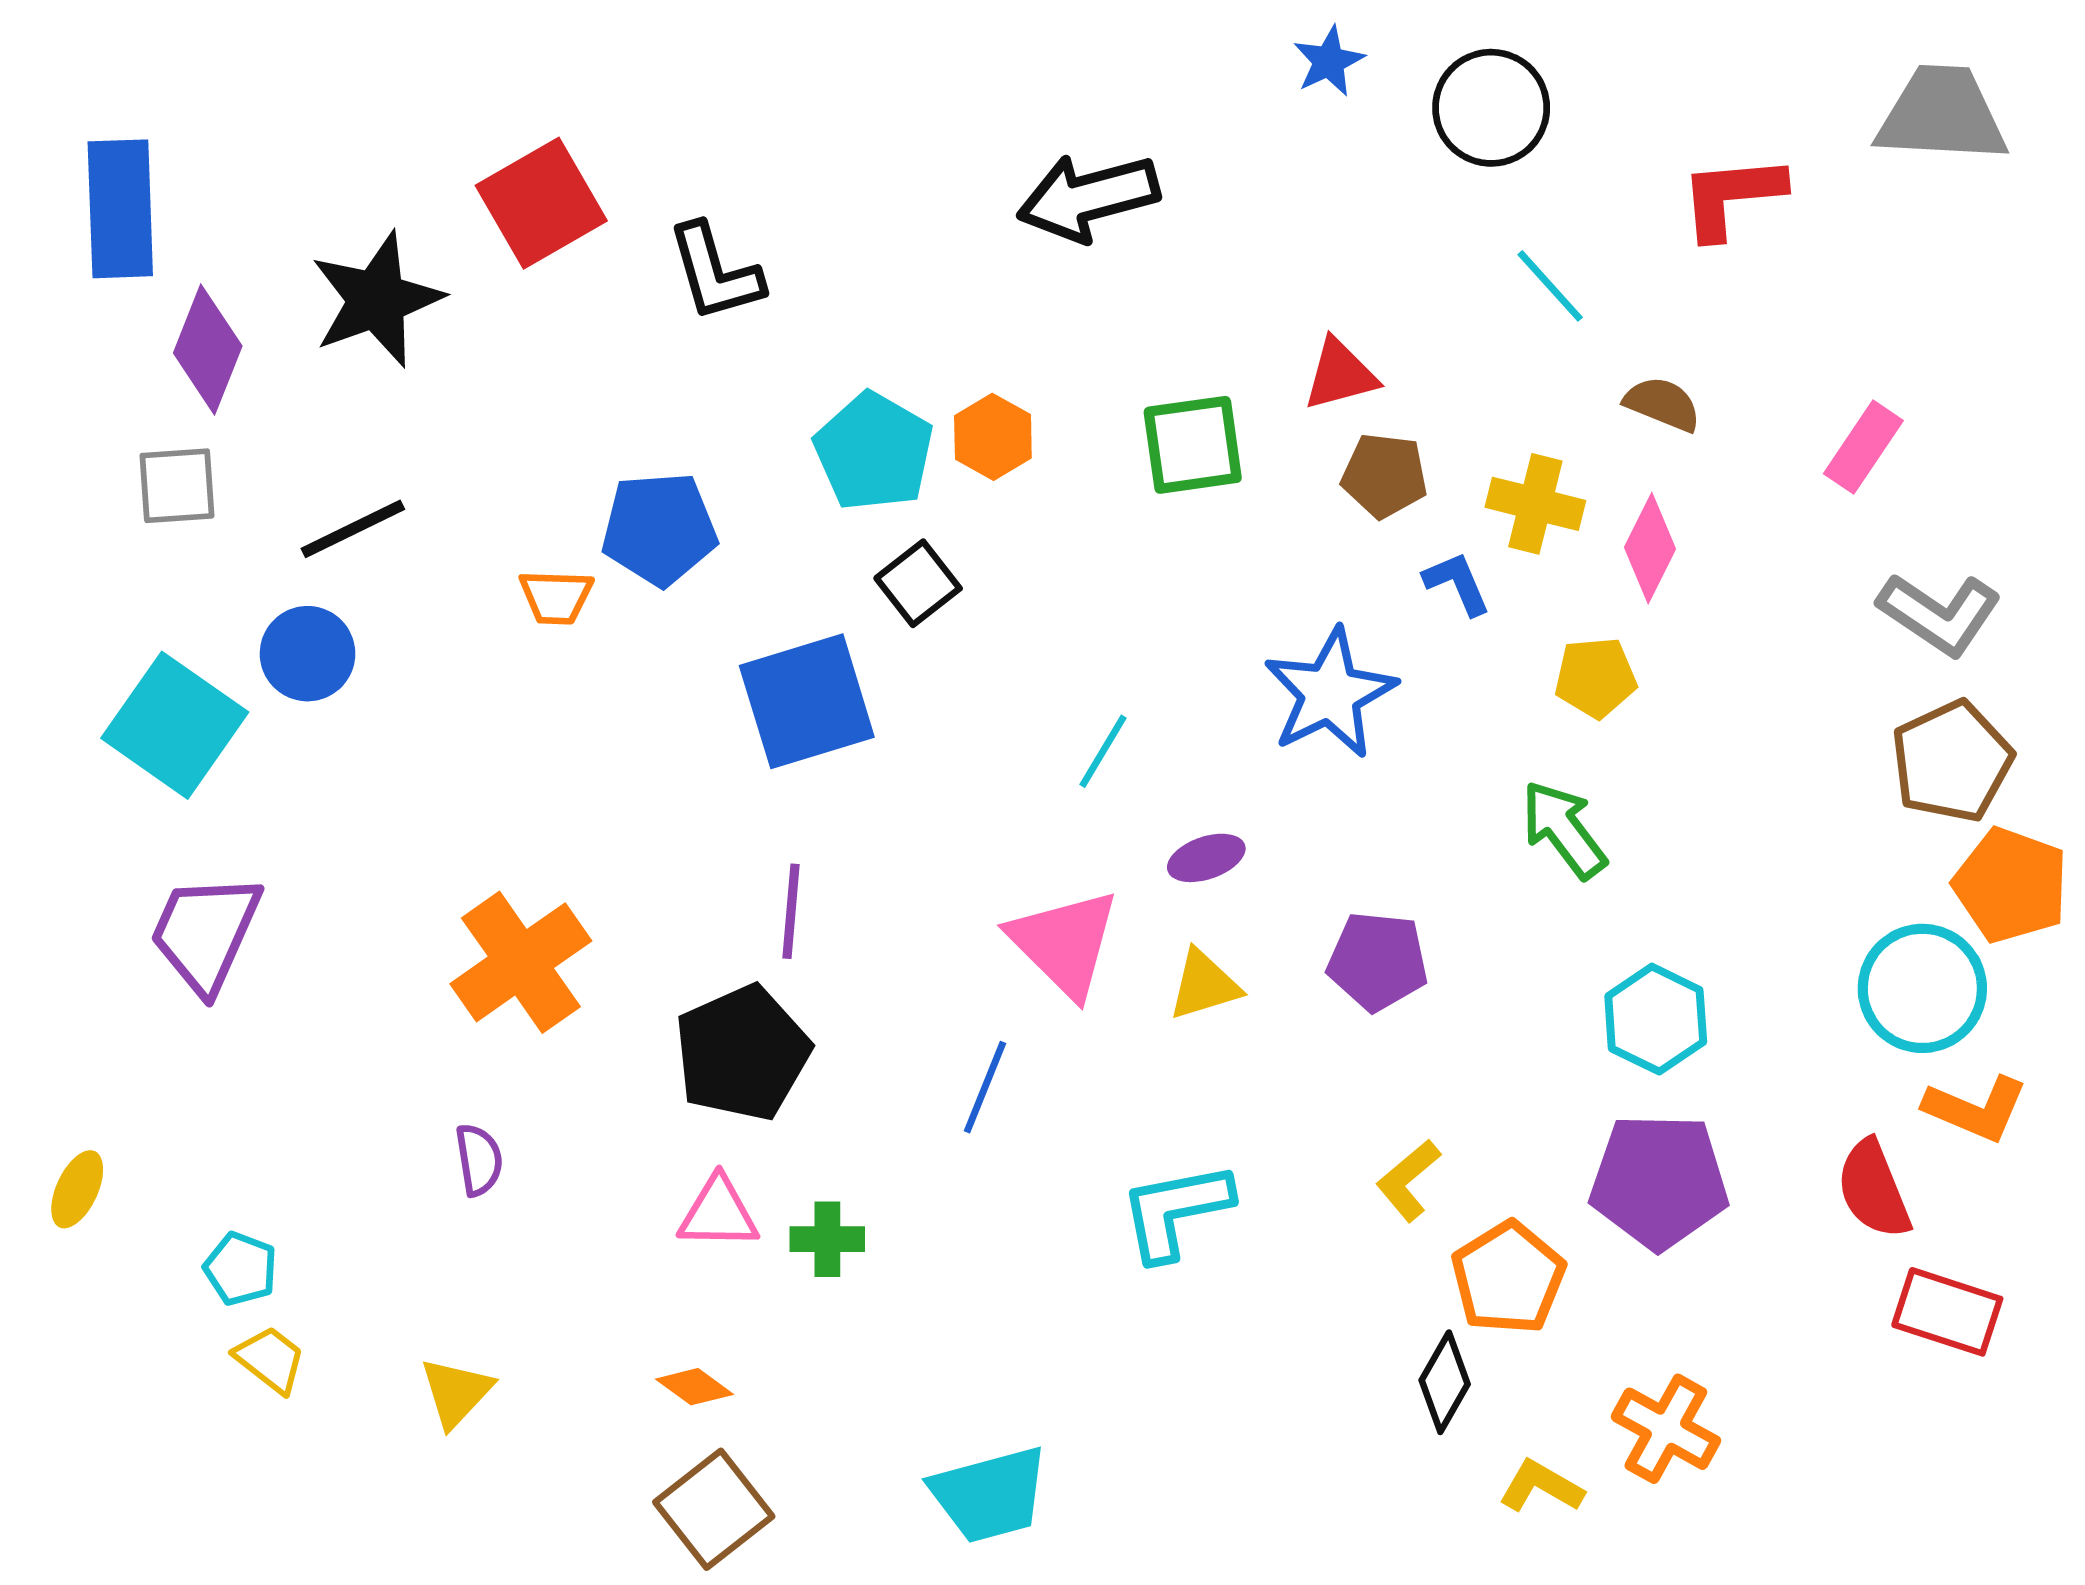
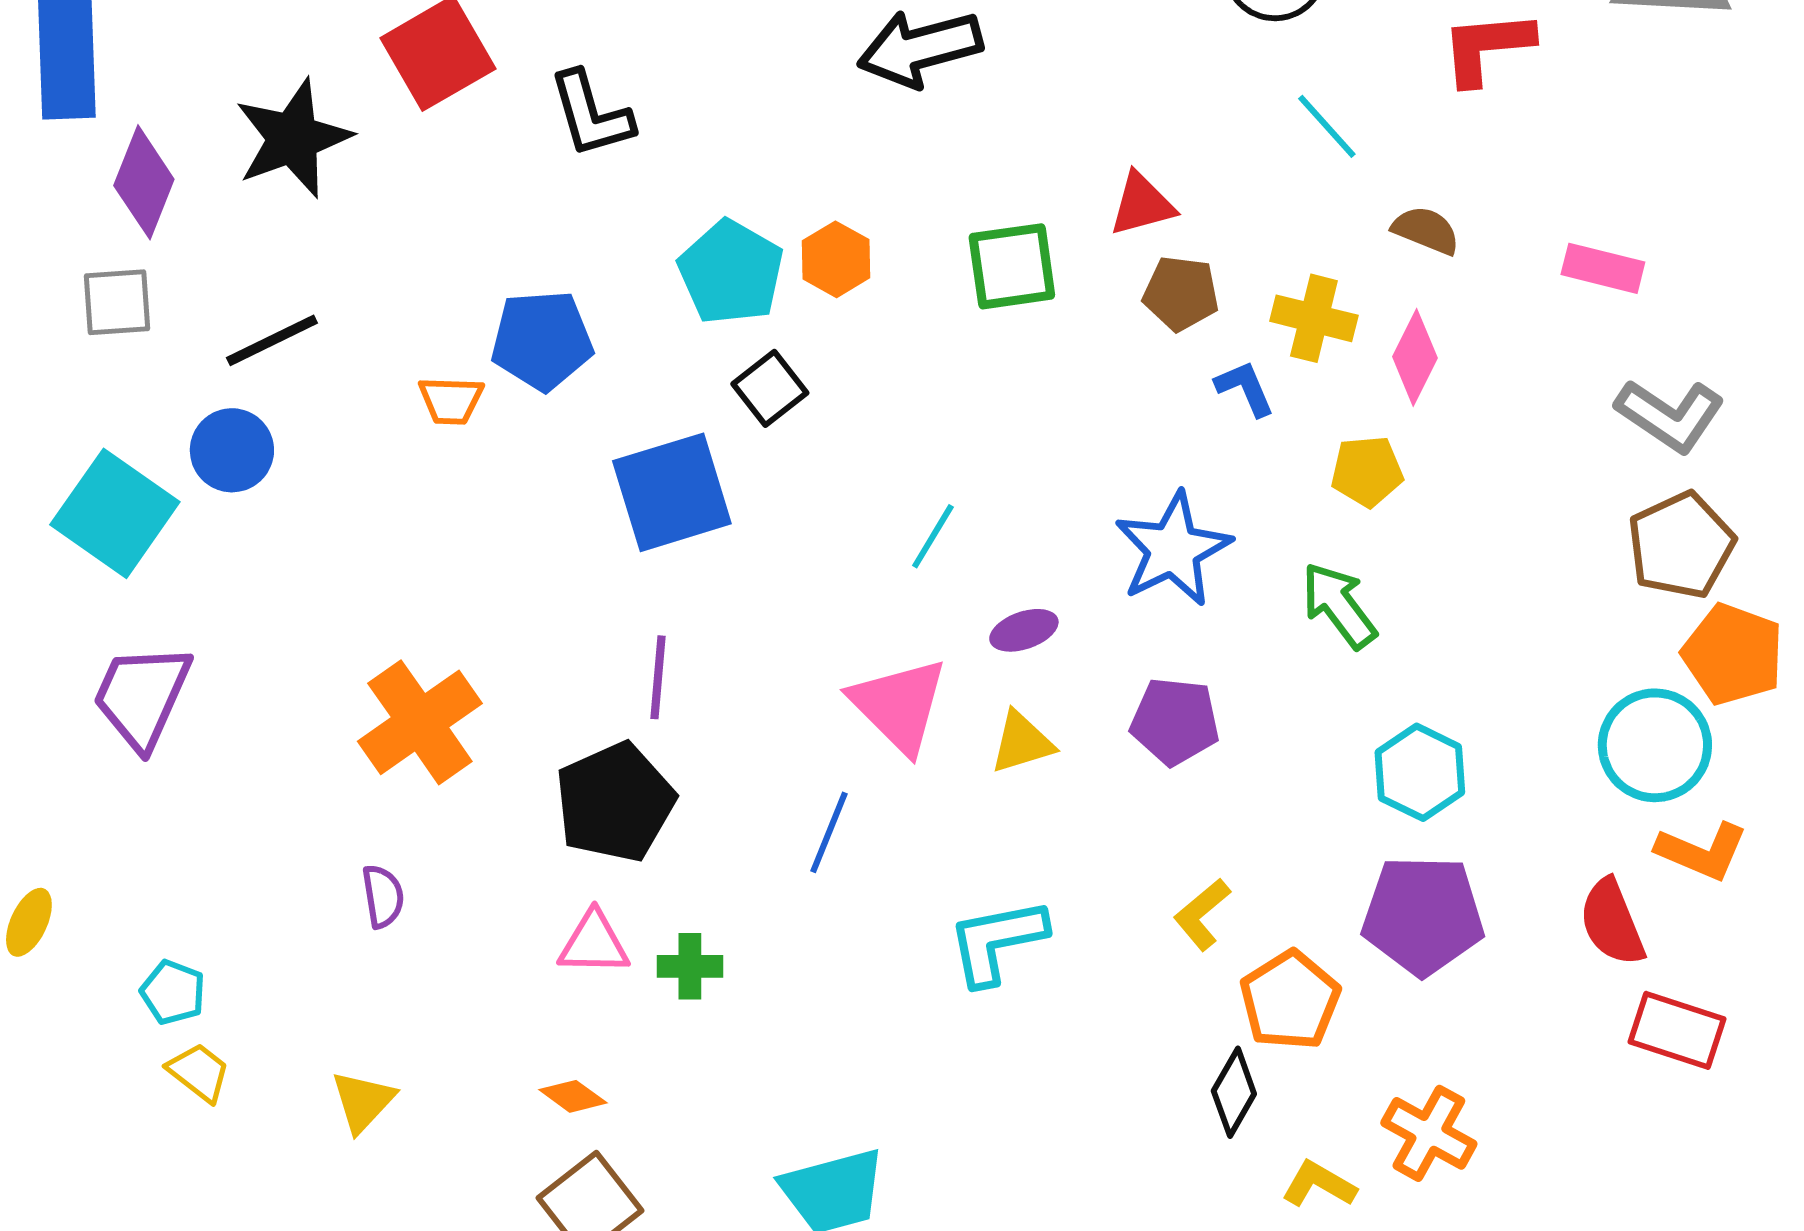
pink rectangle: (1863, 447) -> (1603, 268), turned 70
blue star: (1330, 693) -> (1173, 549), moved

